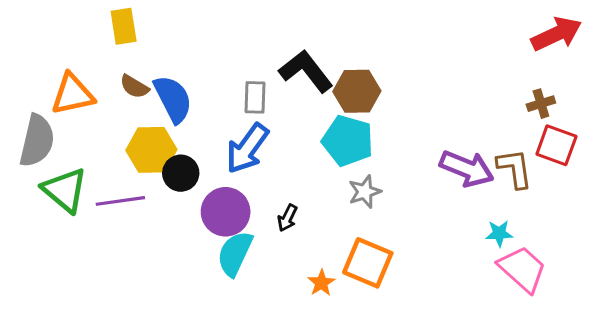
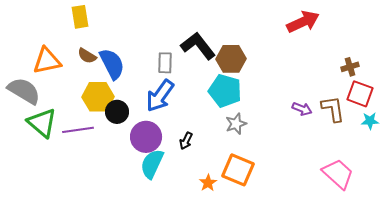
red arrow: (556, 34) -> (303, 22), moved
gray semicircle: (37, 141) -> (24, 91), turned -72
purple arrow: (467, 168) -> (302, 109), size x0.6
cyan star: (499, 233) -> (370, 121), moved

